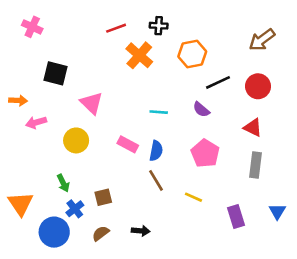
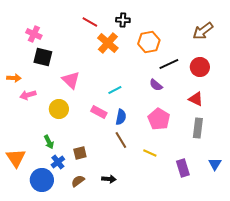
pink cross: (32, 27) -> (34, 34), moved
red line: (116, 28) -> (90, 22), turned 49
cyan line: (159, 112) -> (115, 90), moved, turned -32

